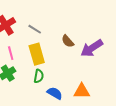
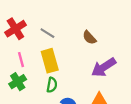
brown semicircle: (68, 41) -> (89, 38), moved
purple arrow: (92, 48) -> (104, 67), moved

